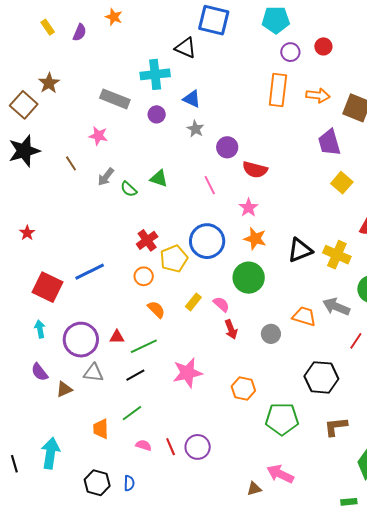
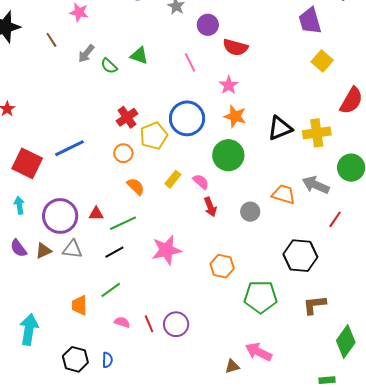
yellow cross: (337, 255) -> (317, 133), turned -32
brown triangle: (64, 389) -> (43, 251), moved

